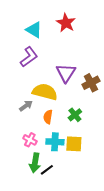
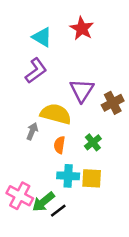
gray arrow: (26, 106) -> (32, 131), turned -32
pink cross: (30, 140) -> (20, 196), moved, size x1.5
green arrow: (35, 163) -> (43, 202), turned 42

